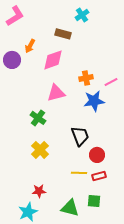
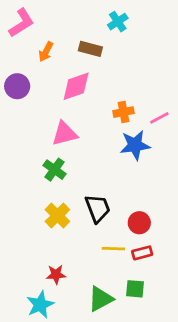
orange arrow: (30, 46) -> (46, 52), moved
pink triangle: (56, 93) -> (65, 134), moved
black trapezoid: (80, 136) -> (98, 208), moved
green triangle: (70, 208) -> (100, 299), turned -42

